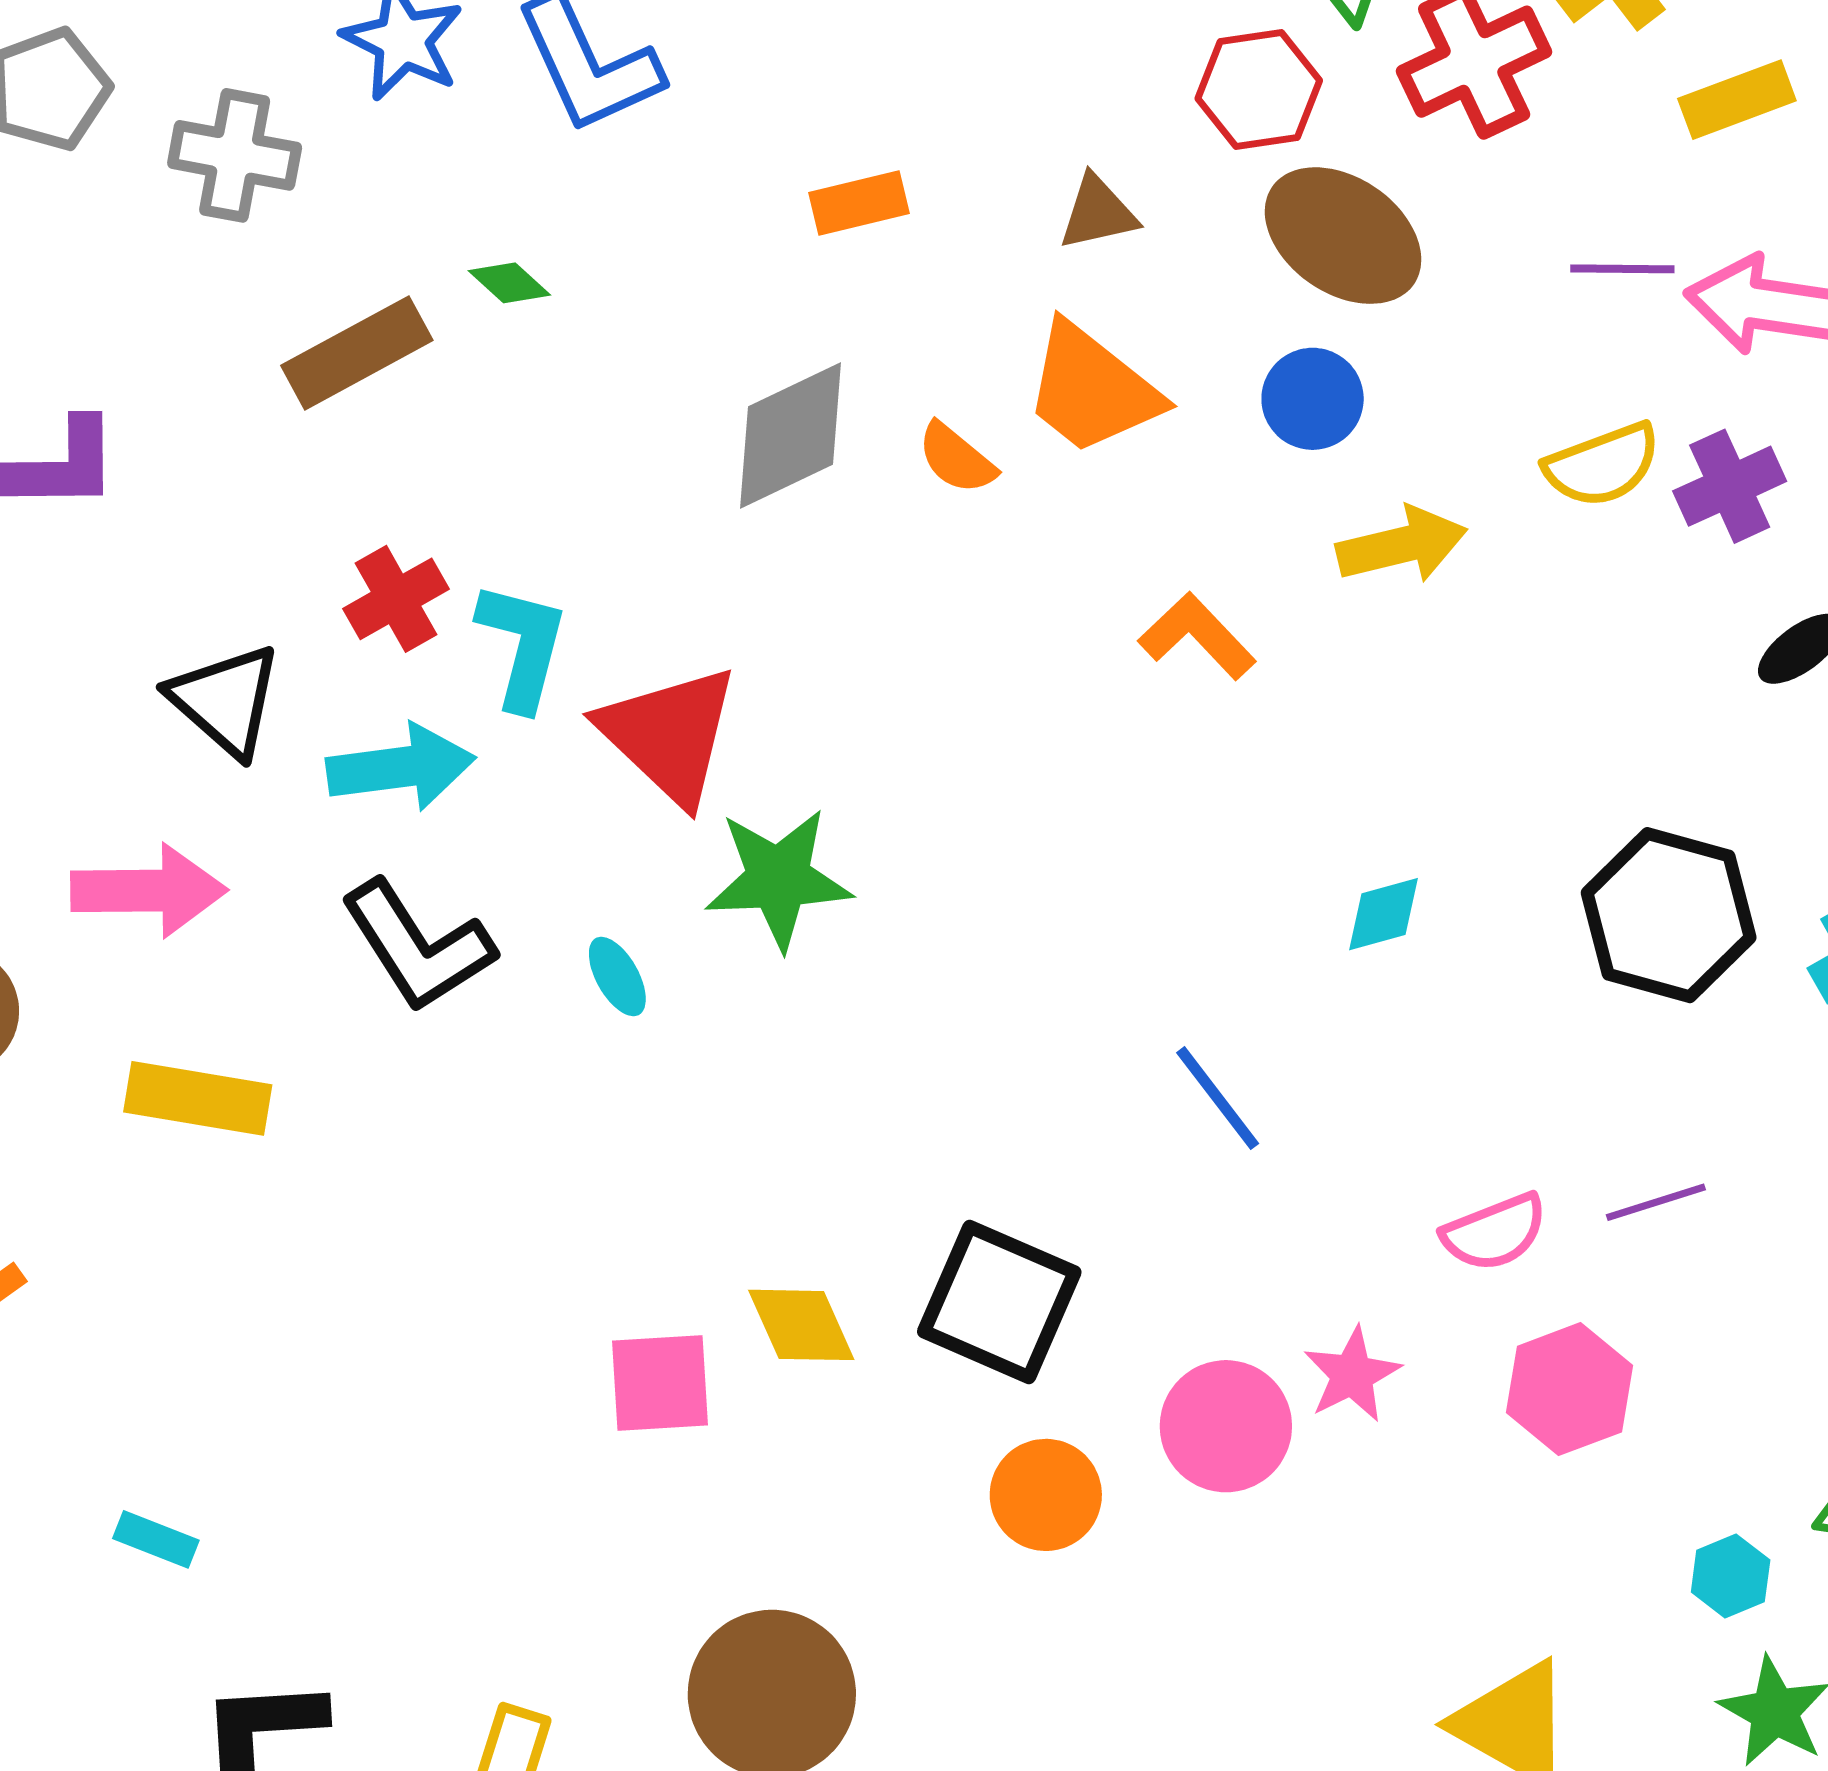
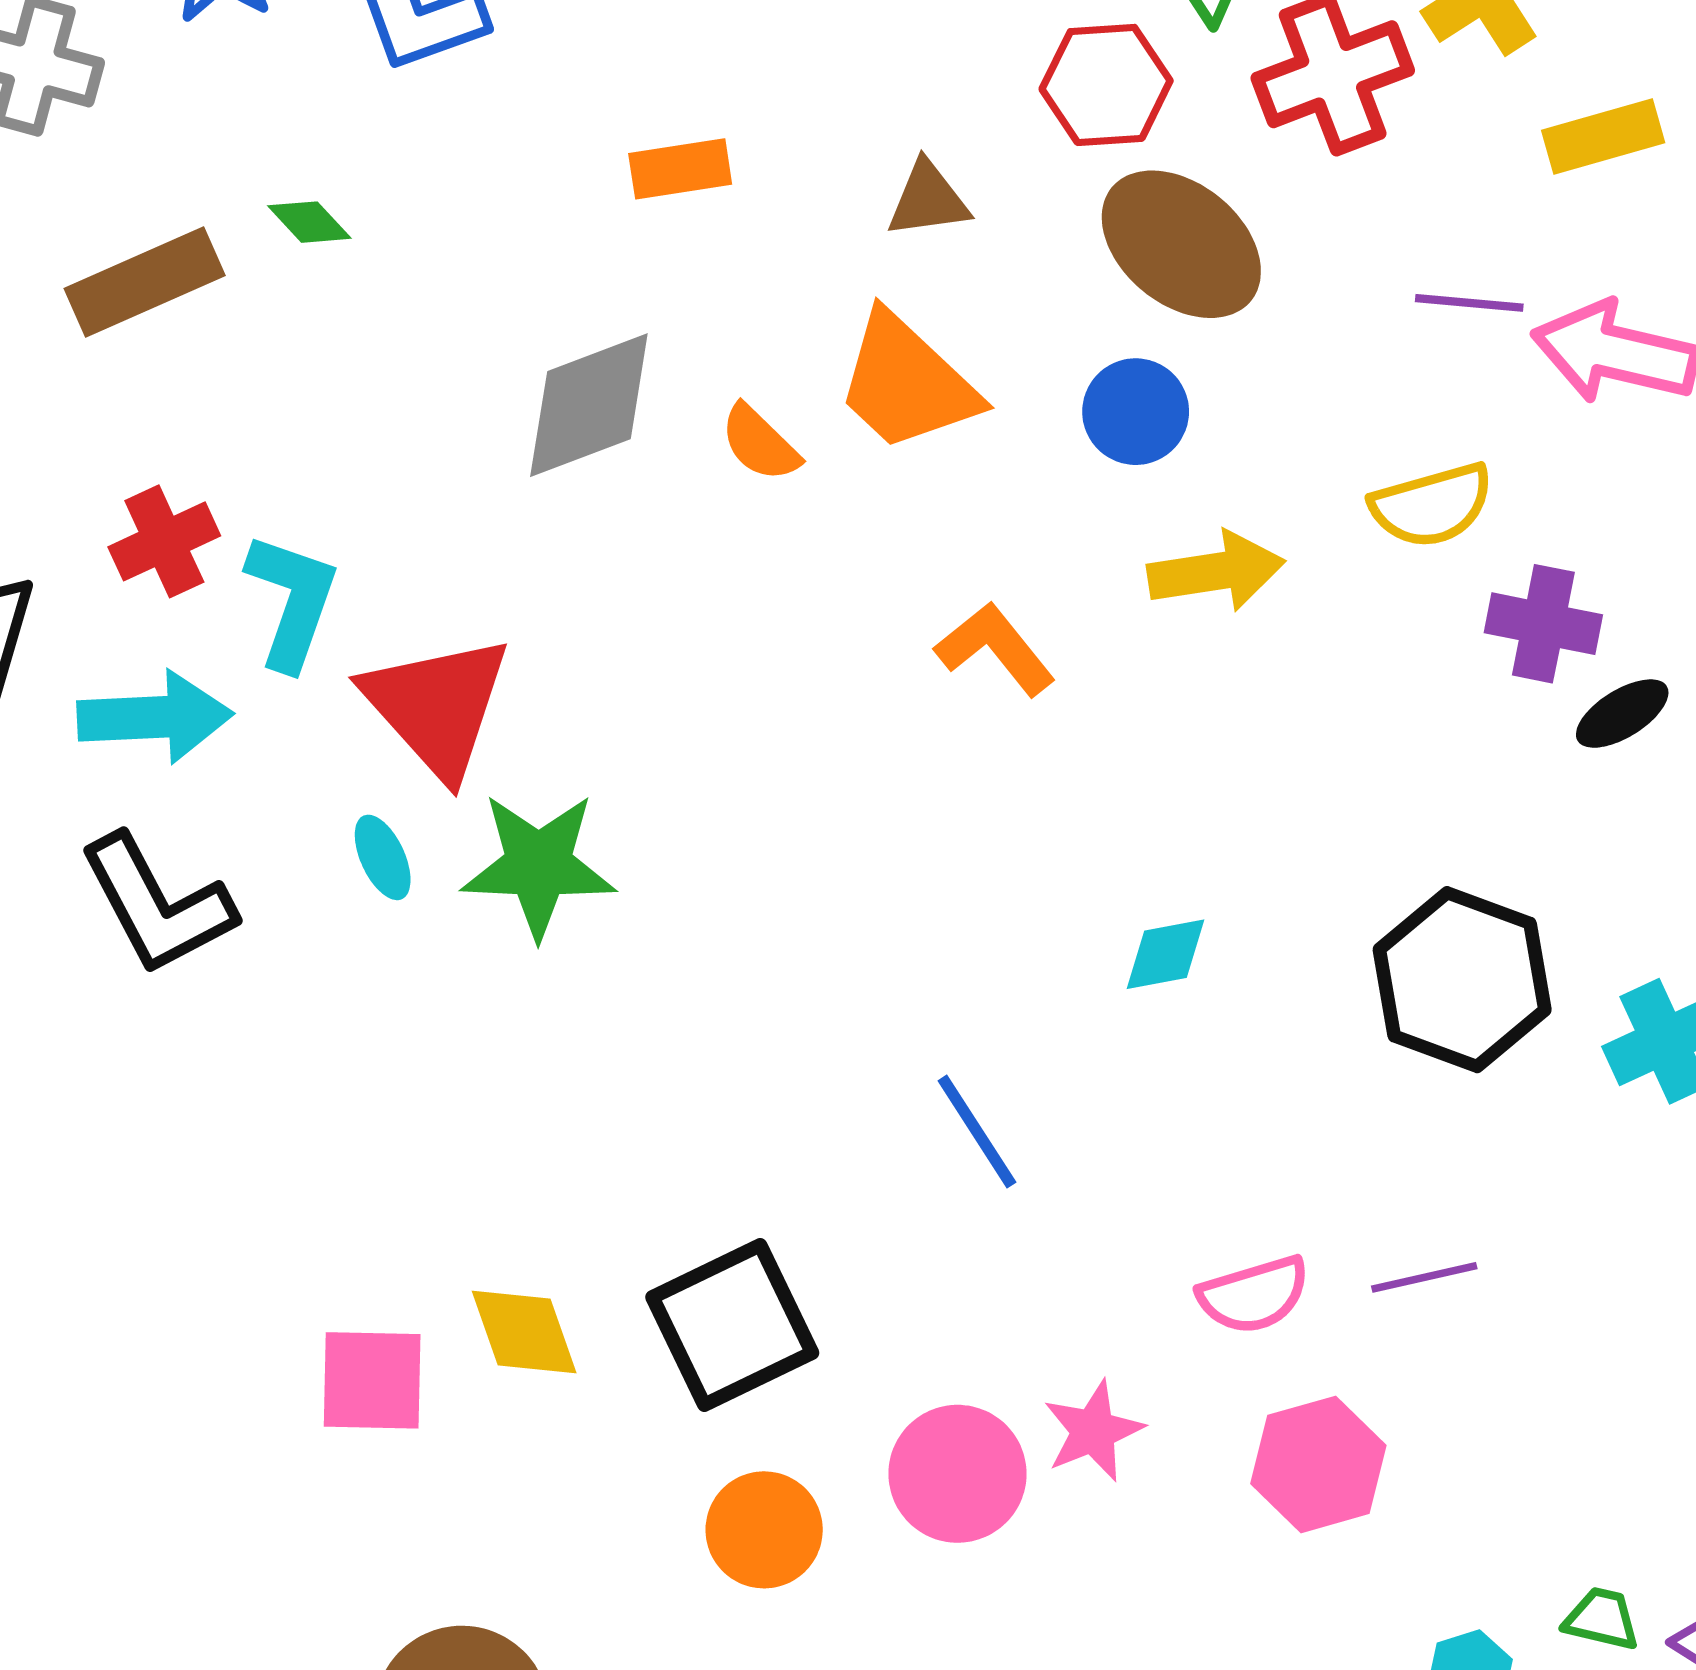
purple cross: (1730, 486) -> (1543, 624), moved, turned 31
cyan ellipse: (617, 977) -> (383, 857), moved
black square: (999, 1302) -> (732, 1325), turned 36

